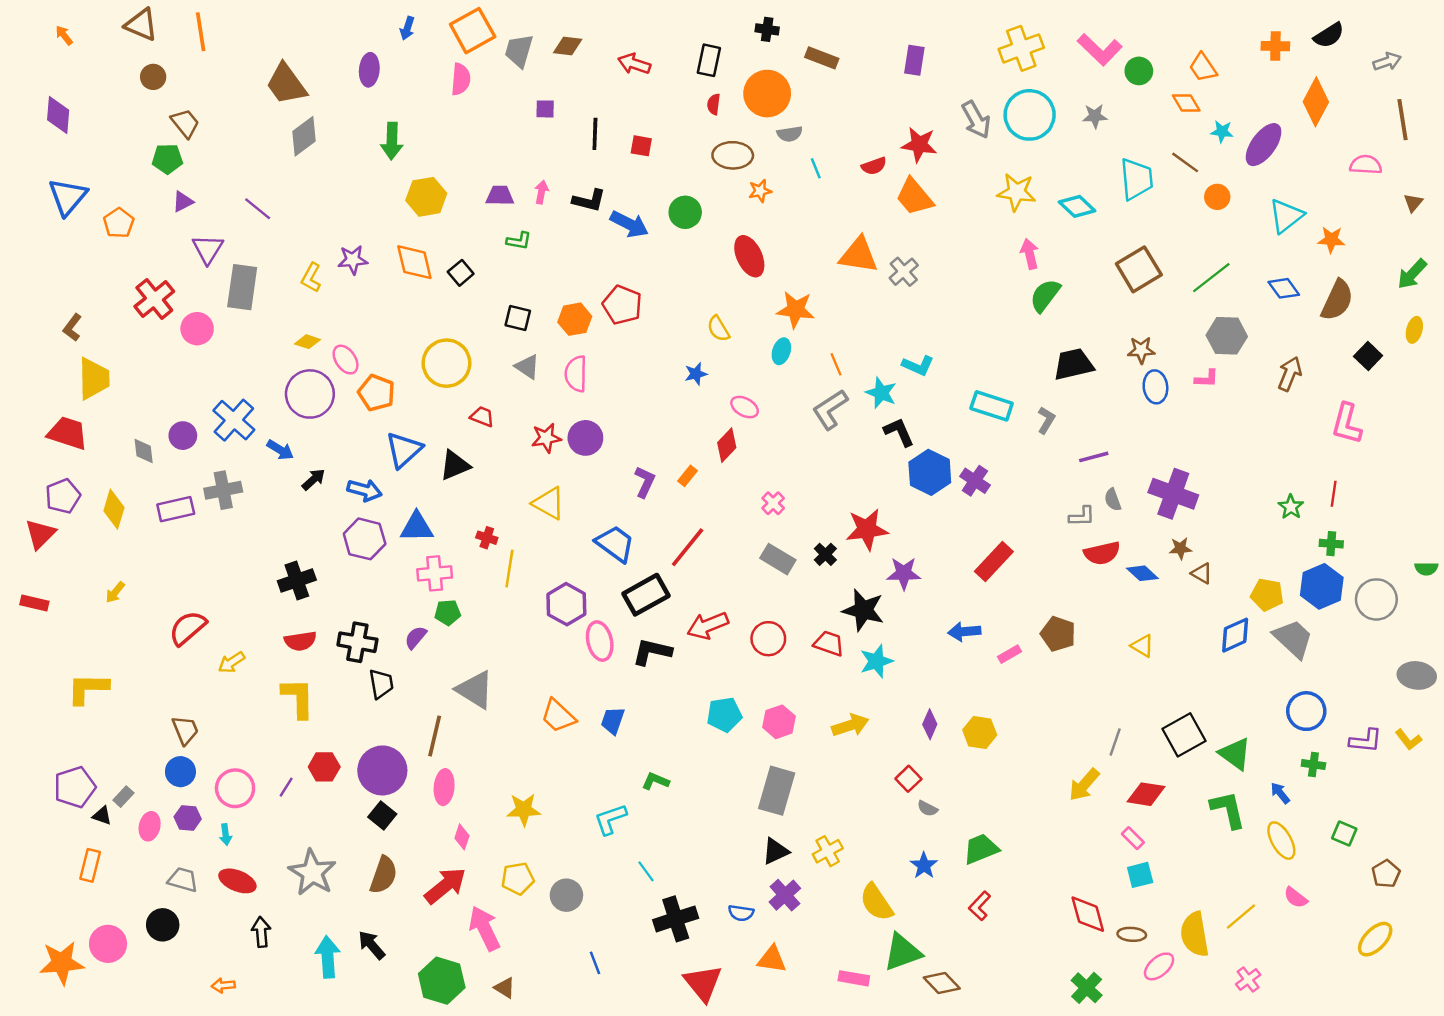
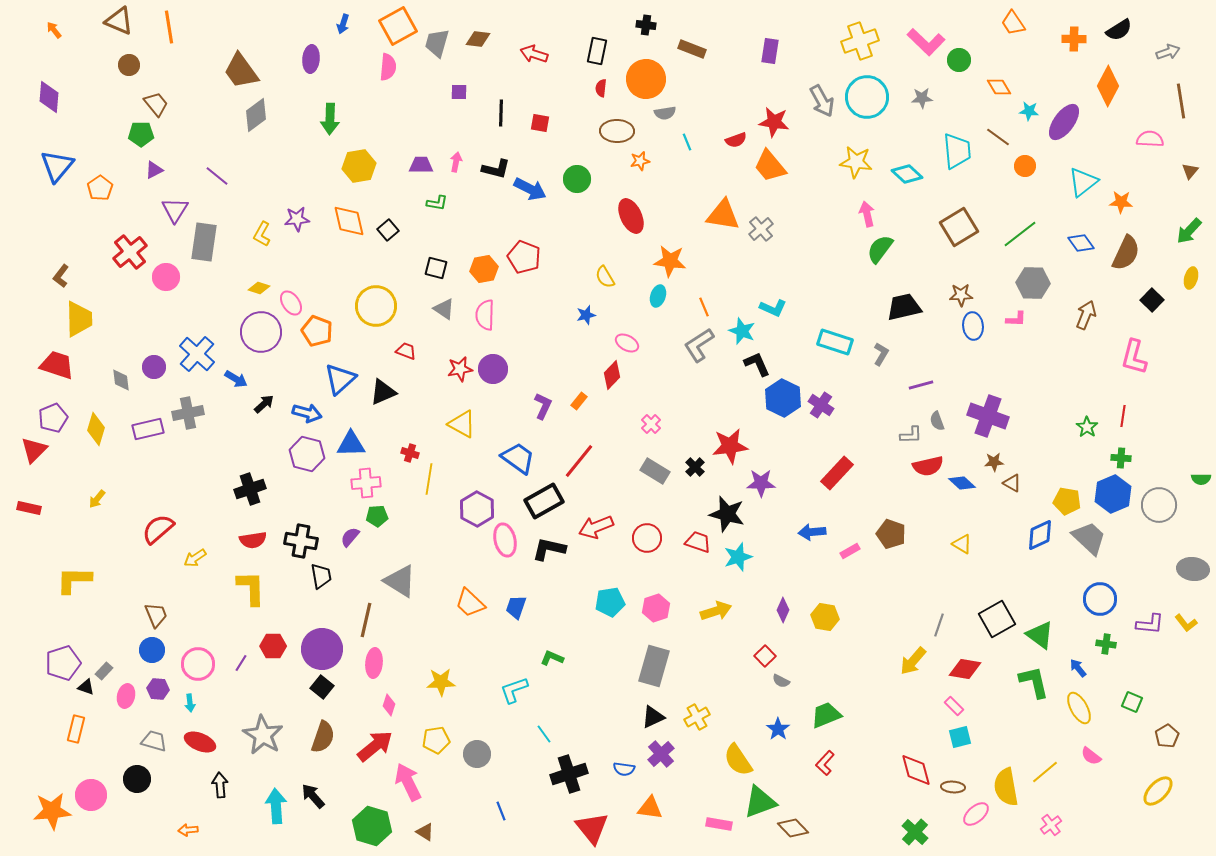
orange trapezoid: (1203, 67) -> (1013, 23), moved

